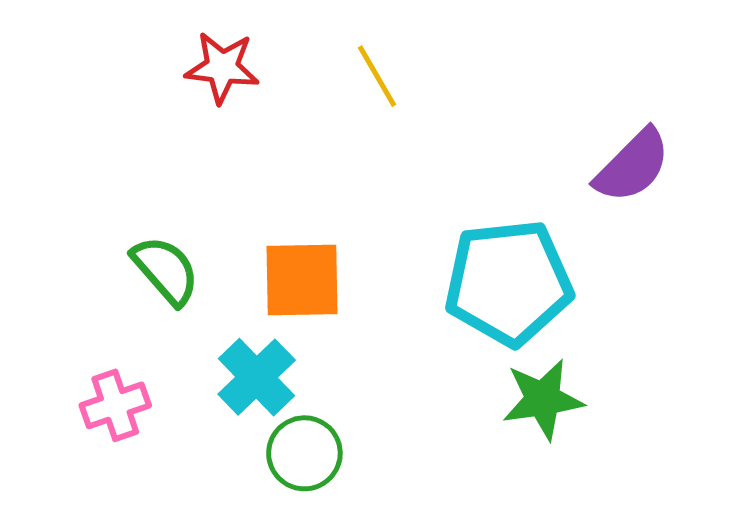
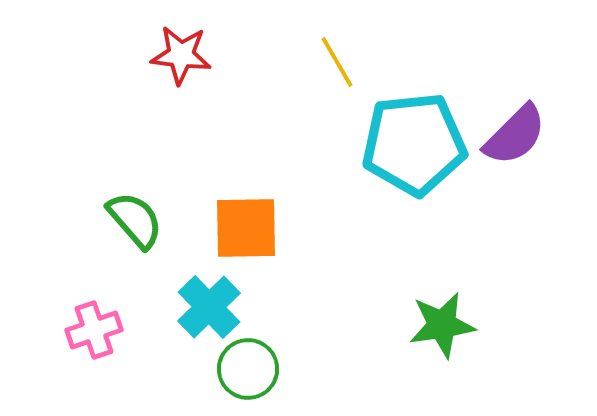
yellow line: (377, 76) -> (337, 62), moved
cyan pentagon: (508, 283) -> (414, 144), moved

